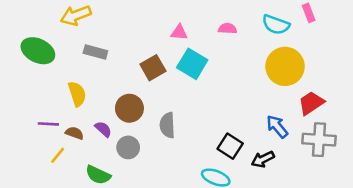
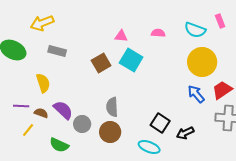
brown circle: (129, 108) -> (110, 132), moved
blue arrow: (277, 127) -> (196, 94), moved
purple semicircle: (103, 129) -> (63, 110), size x1.5

